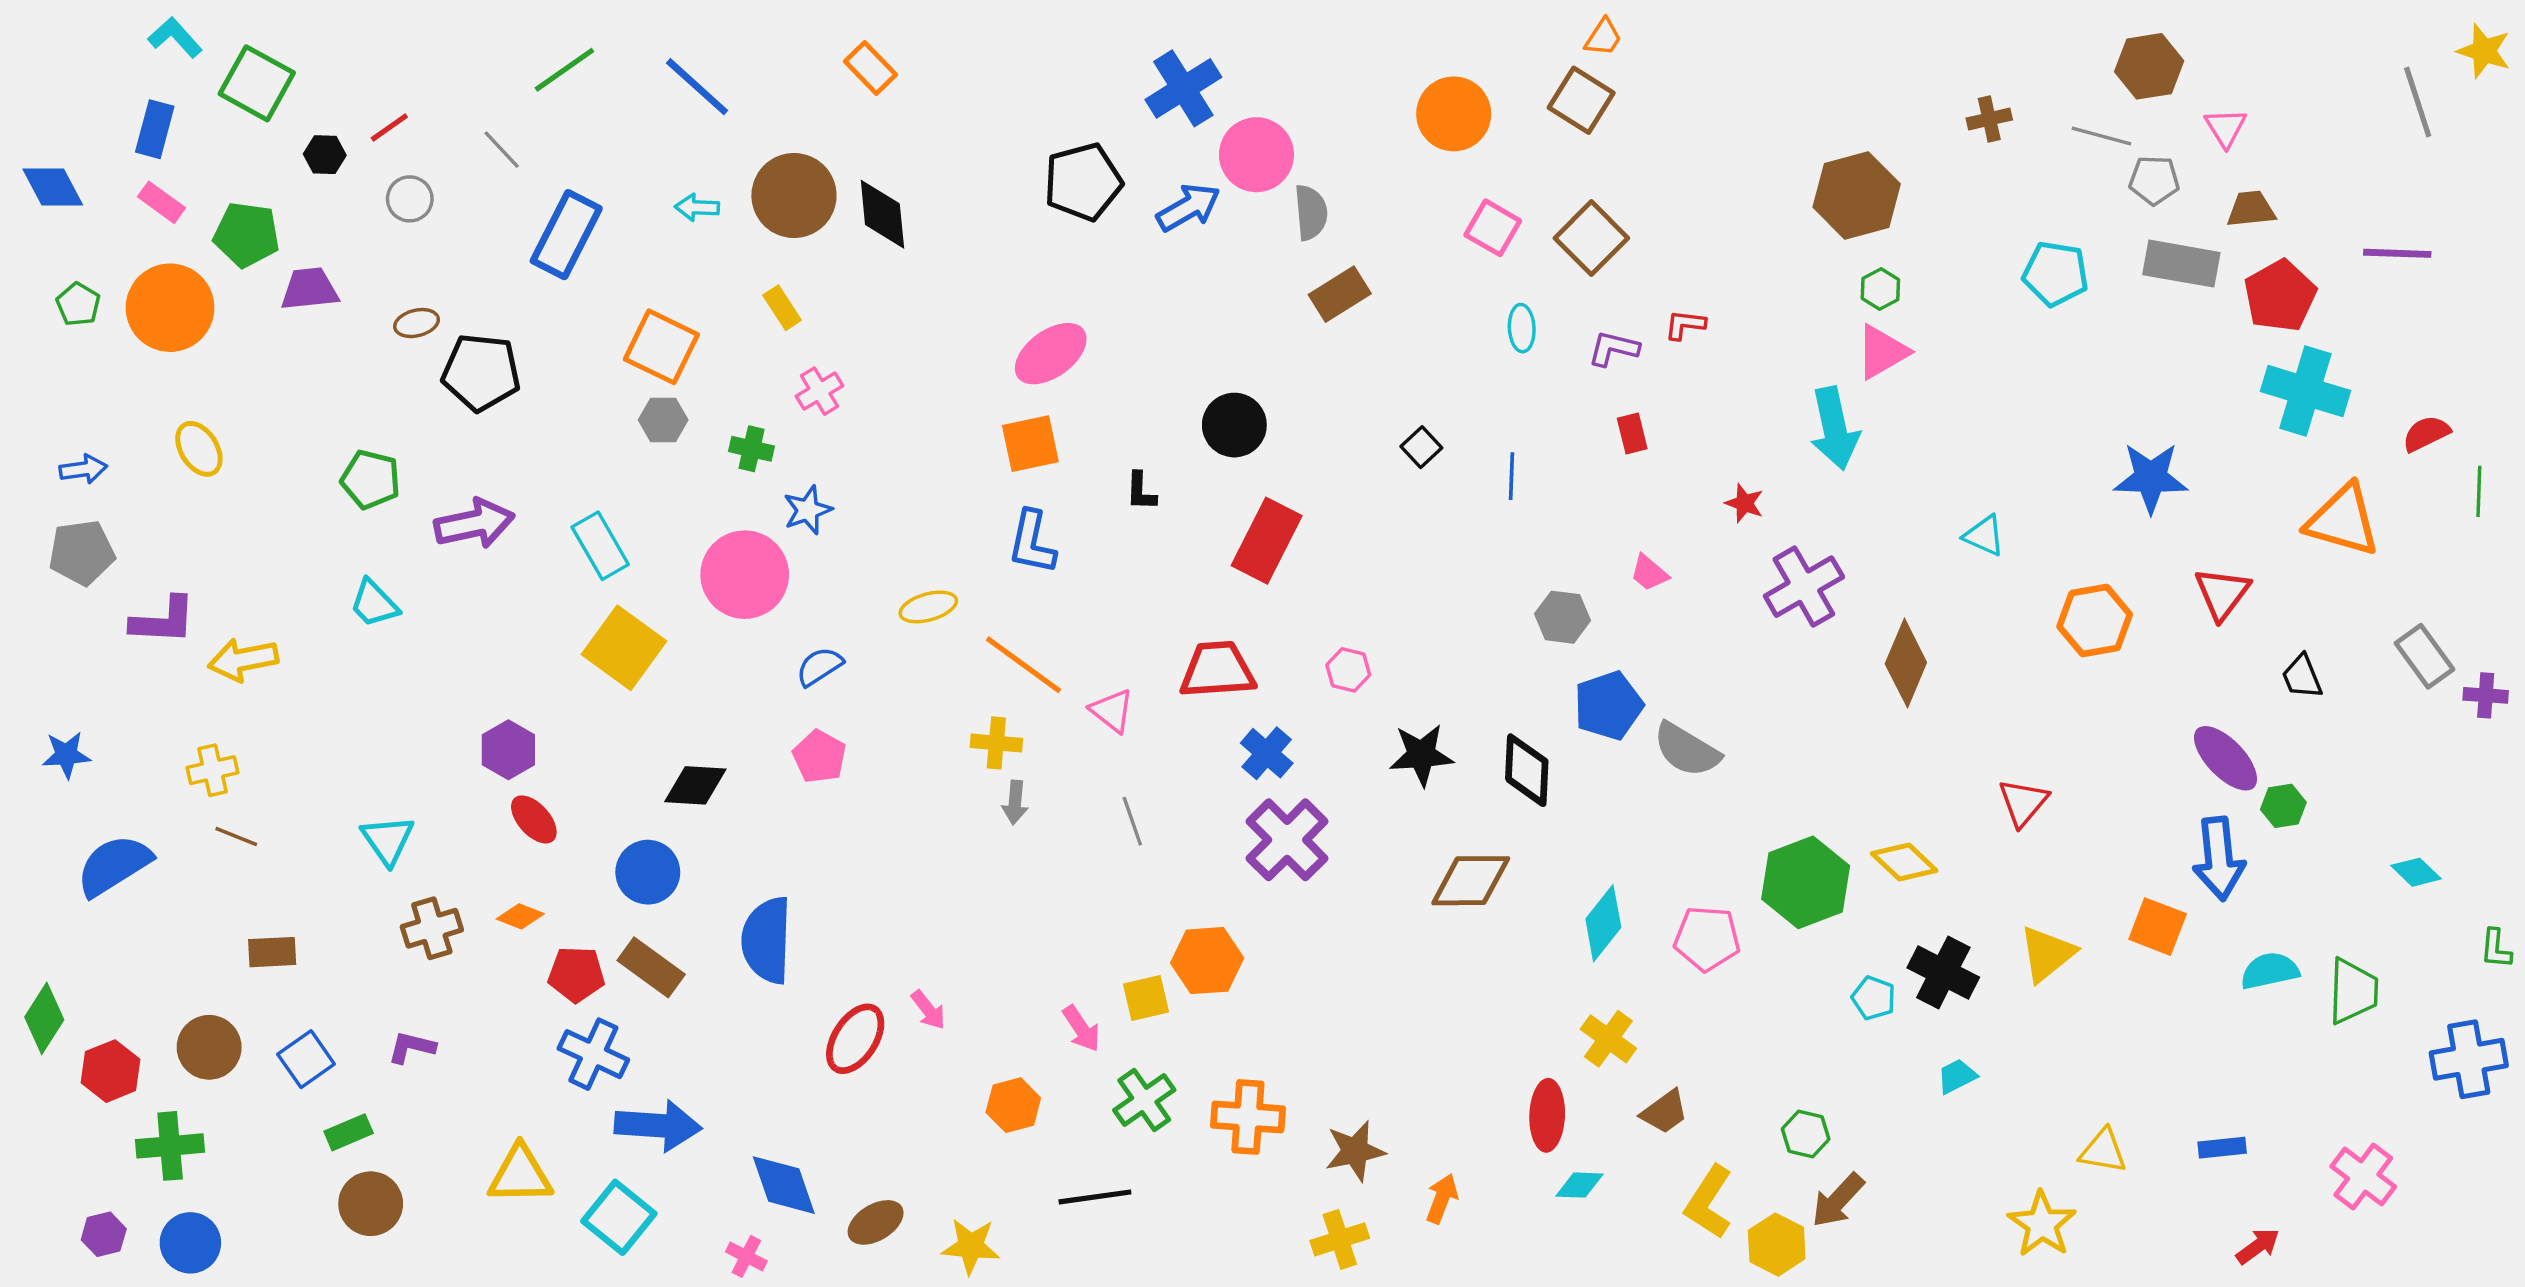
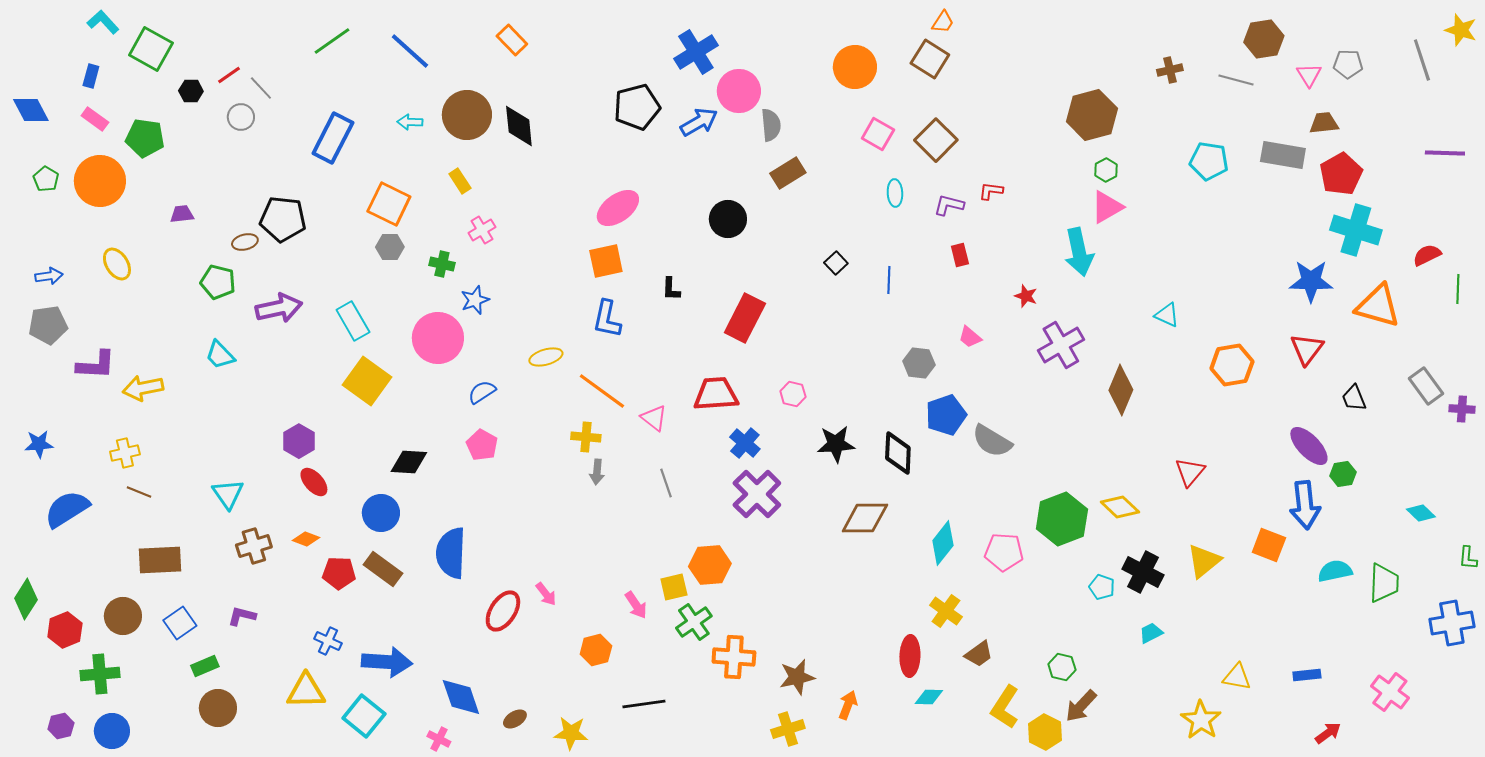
blue rectangle: (155, 129) -> (91, 76), size x0.7
gray line: (502, 150) -> (261, 88), moved
gray pentagon: (2154, 180) -> (1348, 64), moved
purple line: (2397, 253) -> (1445, 153), moved
purple trapezoid: (309, 289) -> (182, 214), moved, size x0.7
brown ellipse: (417, 323) -> (245, 242), moved
black circle: (1234, 425) -> (728, 219), moved
blue star: (2151, 478) -> (1311, 281), moved
brown rectangle: (272, 952) -> (160, 560), size x1.5
blue cross: (593, 1054) -> (328, 641), moved, size x0.7
green cross: (1144, 1100) -> (694, 622), moved
brown ellipse: (876, 1222) -> (515, 719), size x0.7

